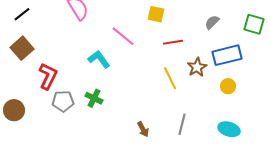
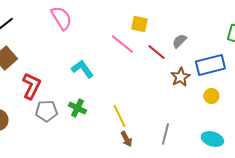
gray semicircle: (212, 22) -> (179, 41), moved
pink line: (123, 36) -> (122, 44), moved
red line: (173, 42) -> (156, 52), turned 48
yellow line: (170, 78) -> (119, 116), moved

